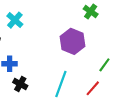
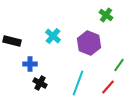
cyan cross: (15, 20) -> (53, 36), moved

